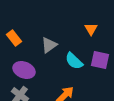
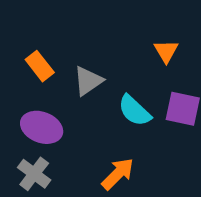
orange rectangle: (14, 38) -> (40, 66), moved

